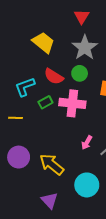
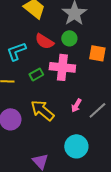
green rectangle: (45, 102) -> (36, 74), moved
yellow arrow: (52, 164) -> (42, 110), moved

